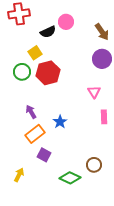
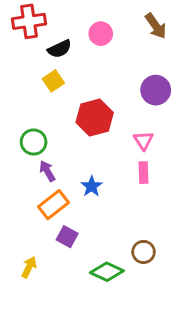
black semicircle: (48, 32) -> (60, 49), moved
brown arrow: (102, 32) -> (156, 26), moved
green circle: (22, 72) -> (34, 142), moved
red hexagon: (48, 73) -> (95, 118), moved
pink rectangle: (104, 117) -> (143, 173), moved

